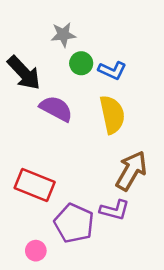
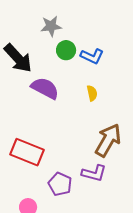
yellow semicircle: (112, 115) -> (92, 93), size x0.5
purple pentagon: (74, 223) -> (60, 184), size x0.7

